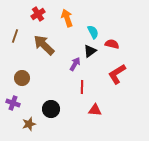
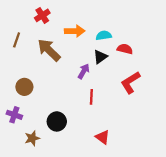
orange arrow: (67, 18) -> (75, 31), moved, turned 108
cyan semicircle: (93, 32) -> (104, 36), turned -72
red triangle: (95, 110) -> (103, 137), moved, turned 32

